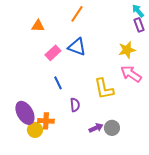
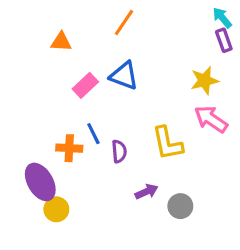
purple semicircle: (75, 105) -> (119, 151), moved
orange cross: (46, 121) -> (69, 148), moved
purple arrow: (96, 128) -> (147, 192), moved

